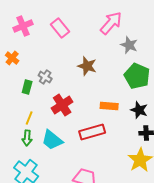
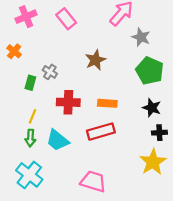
brown star: (87, 66) -> (95, 60), turned 30
red cross: (62, 105) -> (68, 102), turned 35
orange rectangle: (109, 106) -> (107, 103), moved

